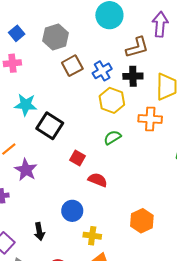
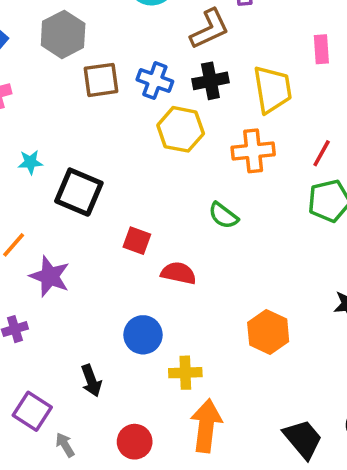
brown square: (72, 66) -> (101, 80), turned 30
blue cross: (102, 71) -> (155, 81), turned -30
cyan star: (26, 105) -> (30, 162), size x0.6
green semicircle: (112, 137) -> (223, 216), moved, turned -102

